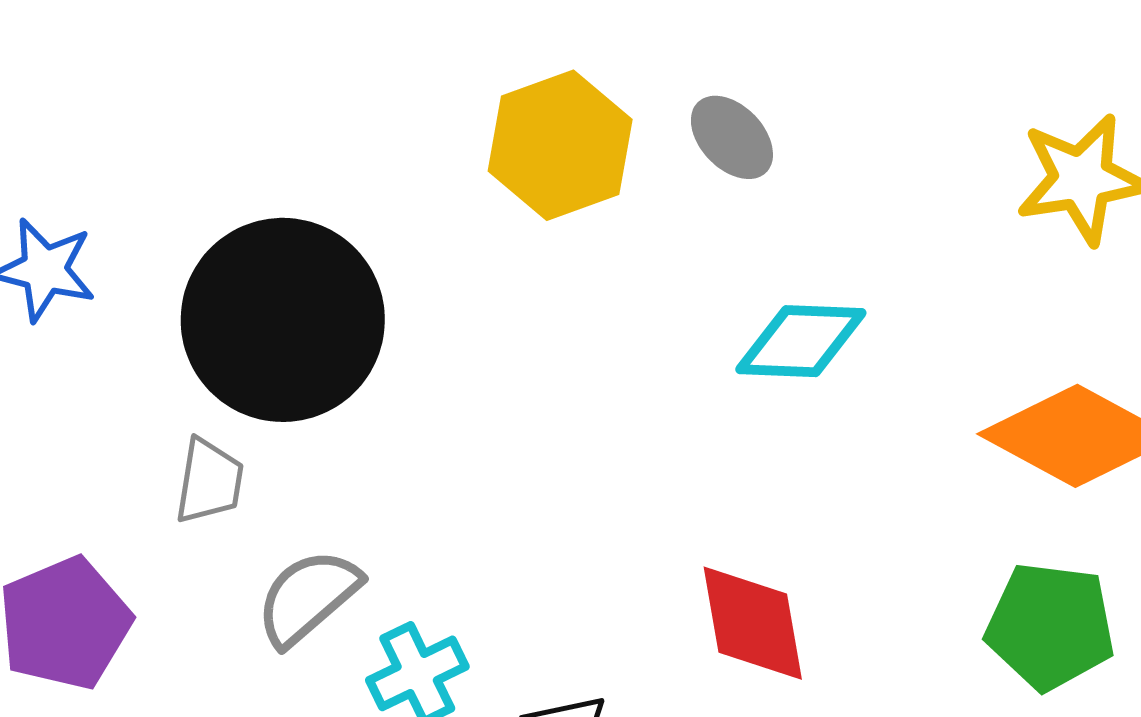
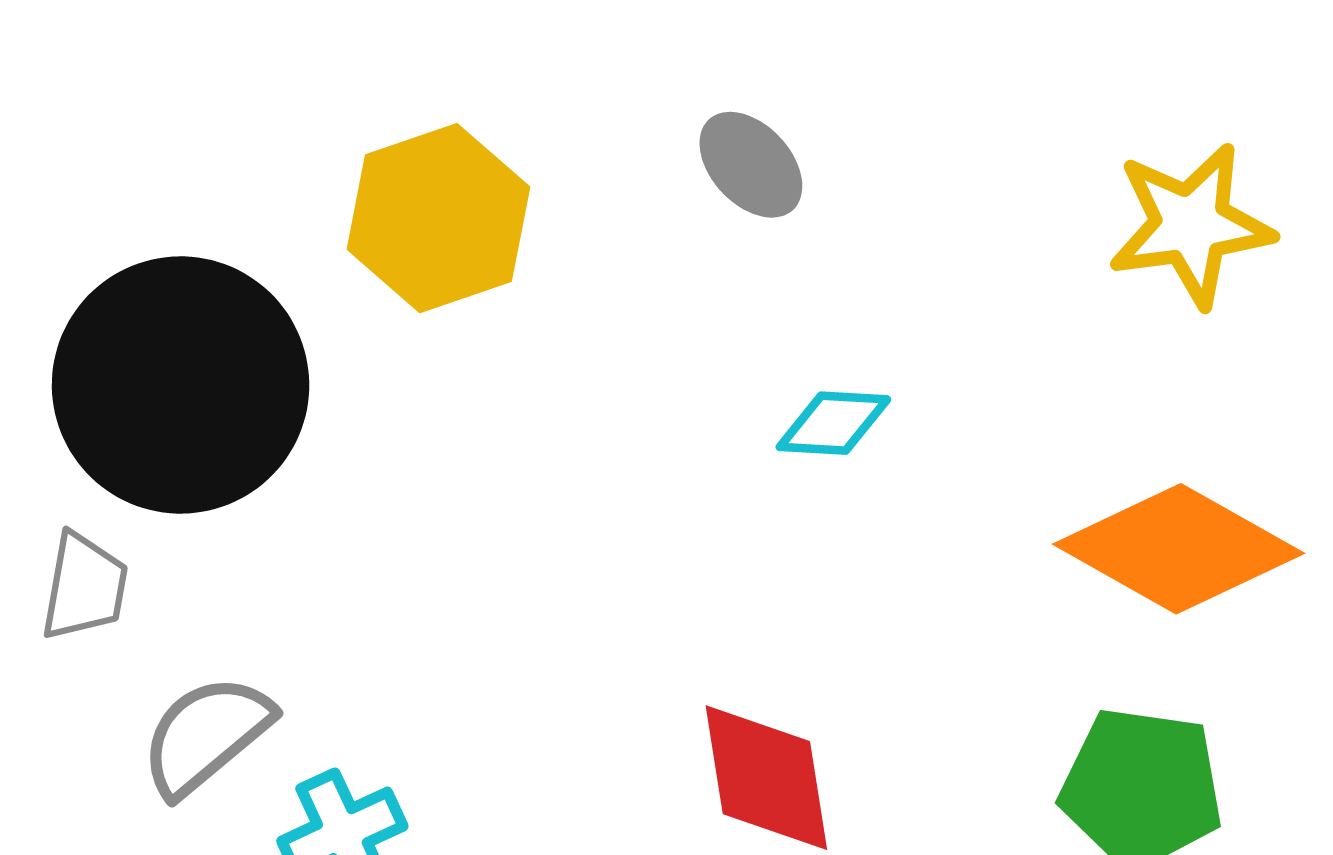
yellow hexagon: (560, 145) -> (438, 218), moved
cyan diamond: (801, 341) -> (833, 423), size x0.7

